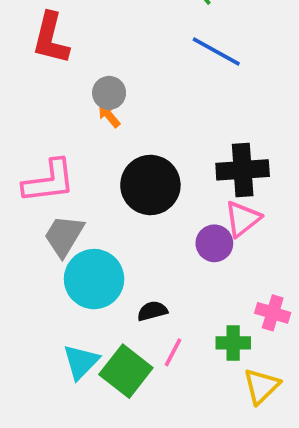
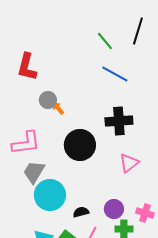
gray circle: (109, 93) -> (48, 100), moved
black cross: (243, 170) -> (119, 121), moved
purple circle: (214, 243) -> (114, 209), moved

